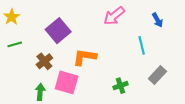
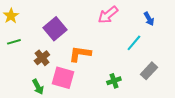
cyan line: (142, 45) -> (134, 43), turned 54
green arrow: (40, 92) -> (38, 87), turned 147

